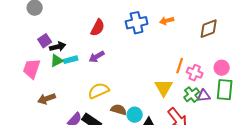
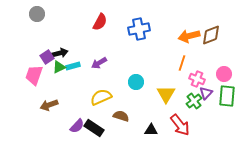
orange arrow: (167, 21) -> (189, 36), moved, size x1.5
red semicircle: (98, 28) -> (100, 22), moved
purple square: (45, 41) -> (47, 57), moved
orange line: (180, 66) -> (182, 63), moved
purple triangle: (204, 96) -> (206, 93), moved, turned -40
cyan circle: (135, 115) -> (136, 82), moved

